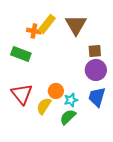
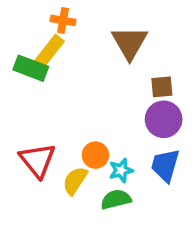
yellow rectangle: (47, 24) -> (49, 51), moved
orange cross: (34, 31) -> (63, 20), moved
green rectangle: (21, 54) -> (31, 68), moved
green semicircle: (68, 117) -> (116, 199), turned 30

